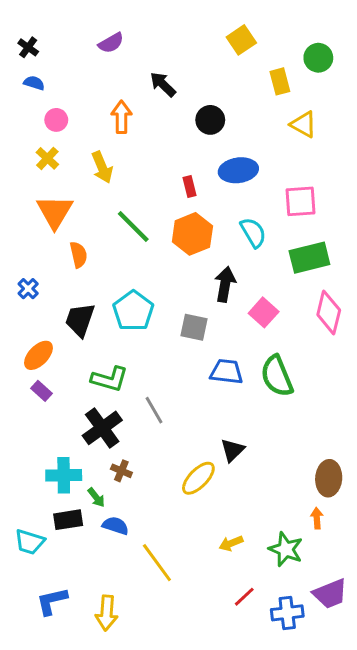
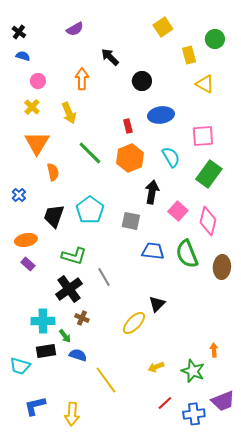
green rectangle: (309, 258) -> (209, 174), turned -40
pink diamond: (329, 312) -> (208, 221), moved
orange ellipse: (38, 355) -> (26, 240), turned 35
brown ellipse: (329, 478) -> (222, 267), moved

